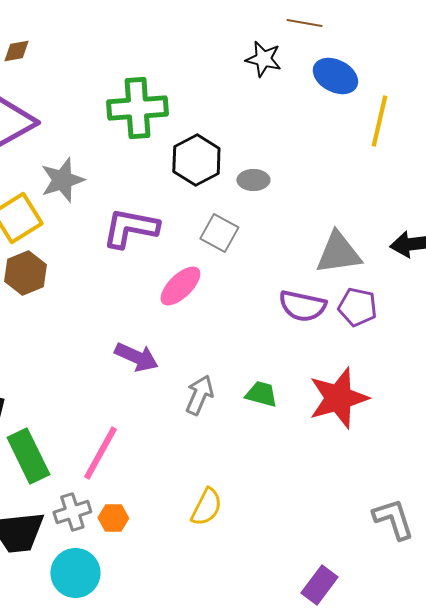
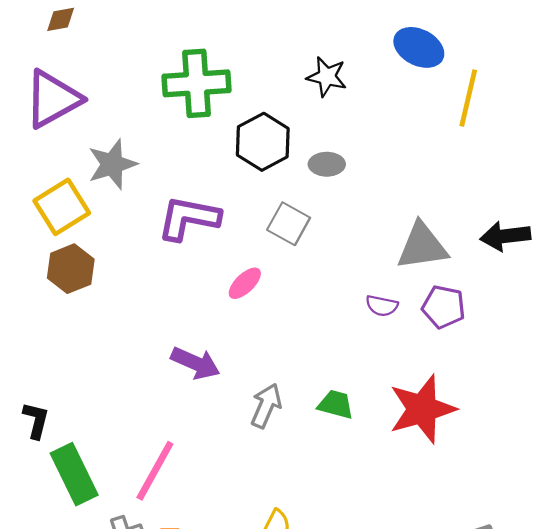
black star: (263, 59) -> (327, 77), moved
pink ellipse: (180, 286) -> (245, 283), size x0.7
purple semicircle: (302, 306) -> (382, 306), size x0.6

